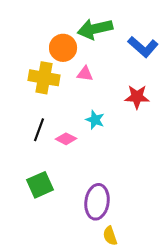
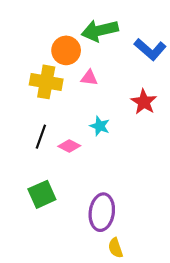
red star: (137, 97) -> (144, 102), turned 30

